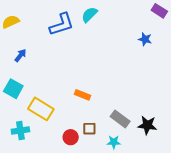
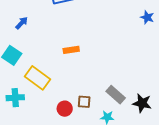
orange rectangle: (82, 95) -> (71, 50), moved, turned -35

